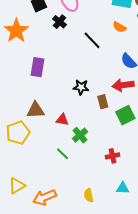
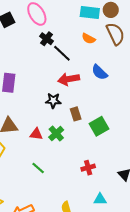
black cross: (60, 22) -> (47, 39), moved
red arrow: (123, 85) -> (69, 79), moved
green cross: (80, 135) -> (56, 133), moved

